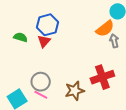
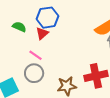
pink line: (41, 95) -> (36, 55), moved

